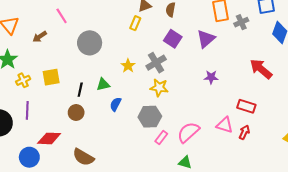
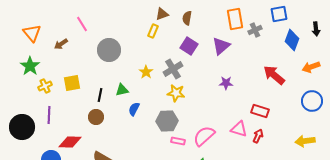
pink rectangle: (161, 137) -> (178, 141), turned 64

